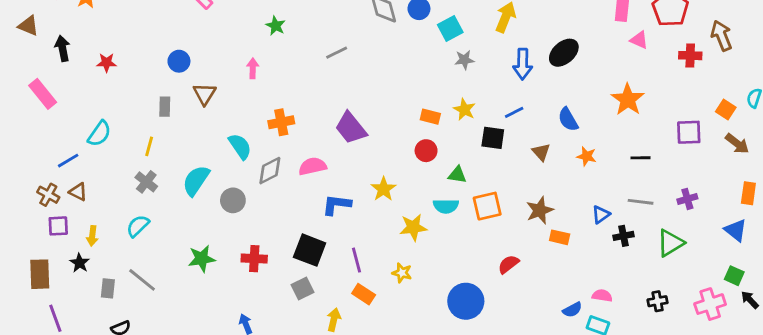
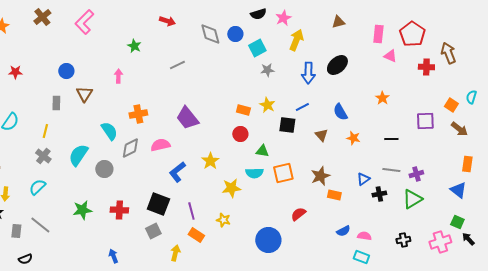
orange star: (628, 100) -> (382, 98), size x0.6
purple cross: (687, 199) -> (416, 174), moved
blue L-shape: (337, 205) -> (177, 172), turned -45
blue semicircle: (572, 310) -> (343, 231), moved

